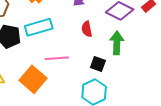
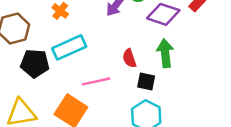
red semicircle: (87, 29) -> (129, 58), moved

